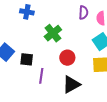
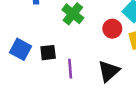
red circle: (67, 58) -> (112, 29), moved

